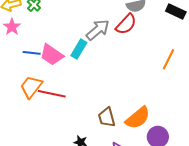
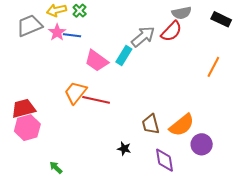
blue line: (32, 53) -> (72, 35), moved

